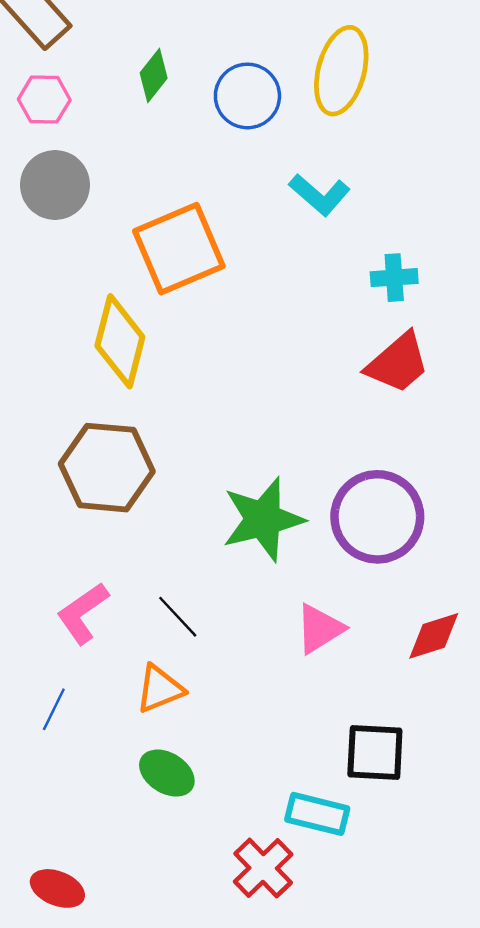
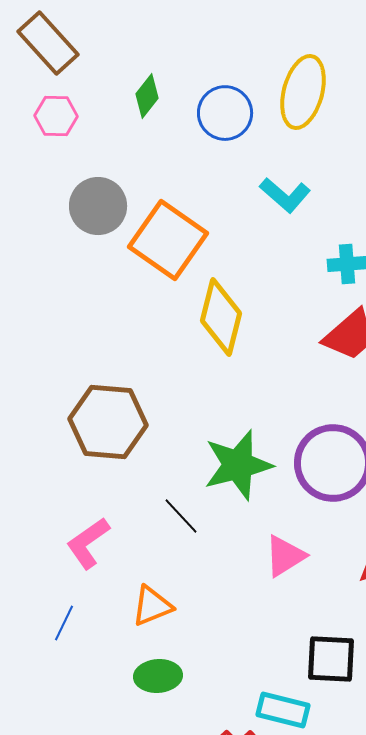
gray circle: (55, 185) -> (98, 206), moved
orange square: (179, 249) -> (168, 240), turned -32
yellow diamond: (120, 341) -> (221, 317), moved
black line: (178, 617) -> (181, 516), moved
green ellipse: (167, 773) -> (158, 676), turned -36

